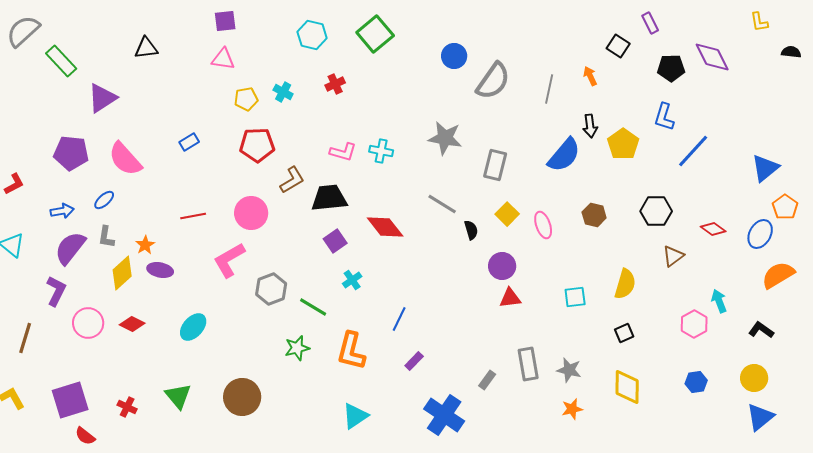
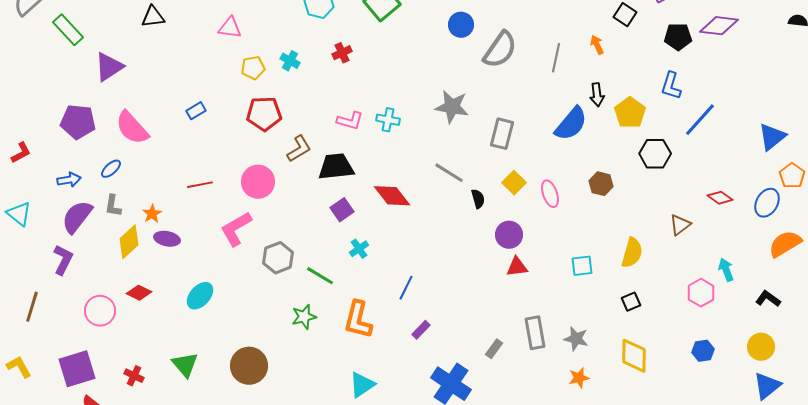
purple diamond: (712, 57) -> (719, 26), turned -57
black hexagon: (656, 211) -> (655, 154), moved
pink circle: (88, 323) -> (100, 311), moved

